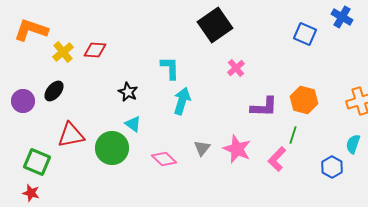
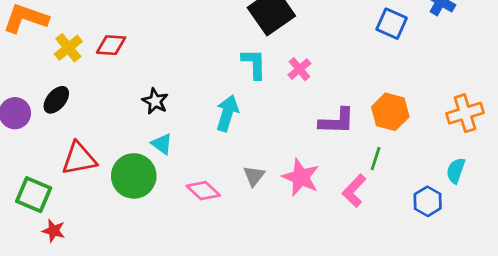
cyan L-shape: (170, 68) -> (254, 64), moved
red star: (31, 193) -> (54, 231), moved

